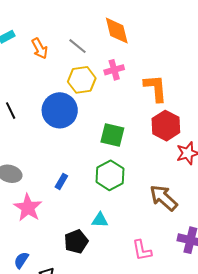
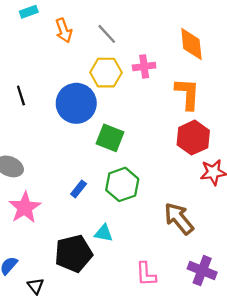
orange diamond: (117, 31) -> (191, 44), moved
green square: (112, 135) -> (110, 138), moved
blue rectangle: (61, 181) -> (79, 189), moved
black pentagon: (76, 242) -> (74, 254), size x1.4

